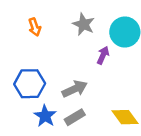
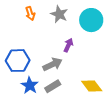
orange arrow: (35, 27) -> (30, 13), moved
purple arrow: (103, 55) -> (68, 45), moved

